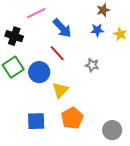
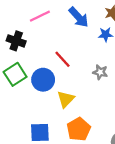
blue arrow: (62, 28) -> (79, 17), moved

